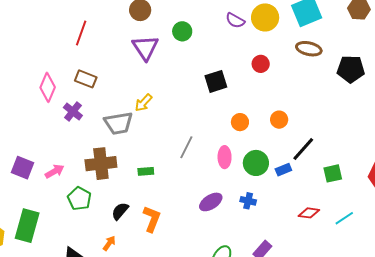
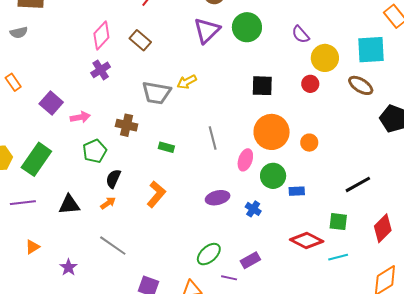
yellow circle: (265, 17) -> (325, 58), moved
green circle: (182, 31) -> (247, 27), size x1.5
purple cross: (73, 111) -> (101, 70), moved
orange circle: (240, 122) -> (272, 132), size x2.0
gray line: (186, 147) -> (213, 138), turned -60
black line: (303, 149) -> (358, 184), moved
brown cross: (101, 164) -> (127, 125), size x0.7
green square: (333, 173) -> (338, 222), moved
black semicircle: (120, 211) -> (113, 179), moved, turned -36
red diamond: (309, 213) -> (307, 240), size x1.5

